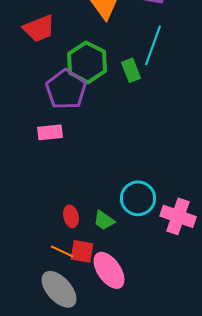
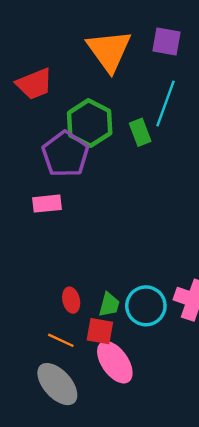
cyan circle: (138, 198) -> (146, 306), moved
green trapezoid: (104, 220) -> (109, 305), turned -110
red square: (82, 251) -> (100, 331), moved

